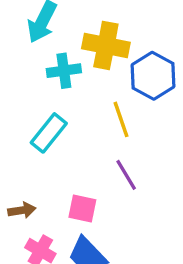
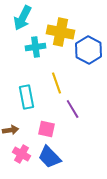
yellow line: (121, 119) -> (57, 83), moved
cyan rectangle: (49, 133) -> (27, 97), moved, turned -50

